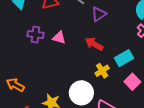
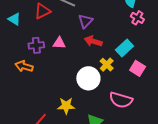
purple triangle: (99, 14) -> (85, 21), moved
orange arrow: (15, 85) -> (24, 66), moved
white circle: (81, 93) -> (88, 78), moved

